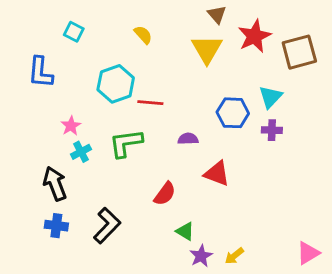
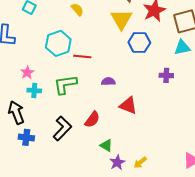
cyan triangle: (270, 97) -> (182, 47), moved, turned 36
blue hexagon: (233, 113) -> (139, 42), moved
cyan cross: (81, 152) -> (34, 90), turned 32
blue cross: (56, 226) -> (26, 137), moved
black L-shape: (107, 226) -> (62, 128), moved

